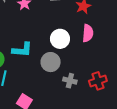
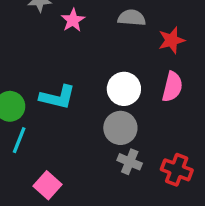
gray circle: (51, 62) -> (120, 128), moved
red cross: (98, 81) -> (177, 170), turned 30

